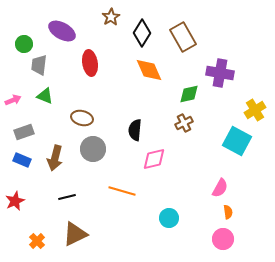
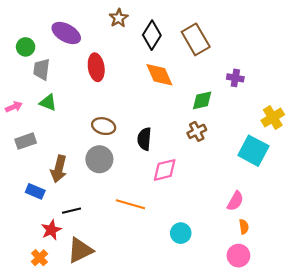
purple cross: (220, 73) -> (235, 78), size x0.6
brown ellipse: (82, 118) -> (104, 126), moved
blue rectangle: (22, 160) -> (35, 191), moved
red star: (15, 201) -> (51, 230), moved

